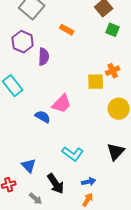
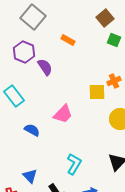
purple semicircle: (44, 57) -> (45, 67), turned -36
blue semicircle: (43, 117) -> (32, 130), moved
cyan L-shape: (73, 154) -> (74, 164), turned -95

